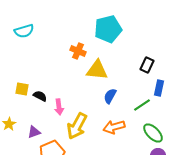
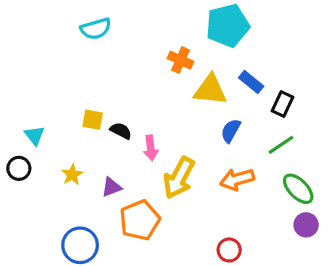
black rectangle: (147, 65) -> (283, 104), moved
blue rectangle: (159, 88) -> (251, 82), moved, turned -63

